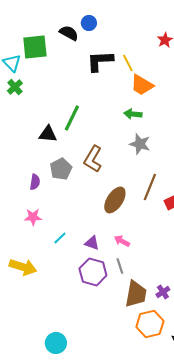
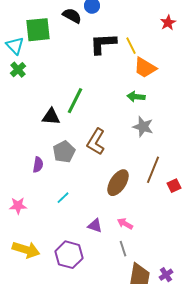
pink star: (33, 217) -> (18, 206), moved
cyan line: (60, 238) -> (63, 198), moved
purple hexagon: (93, 272) -> (69, 255), moved

